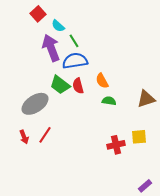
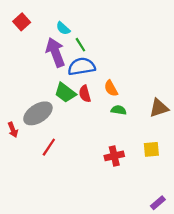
red square: (38, 14) -> (22, 22), moved
red arrow: (24, 137) -> (13, 130), moved
red cross: (116, 145) -> (114, 156), moved

